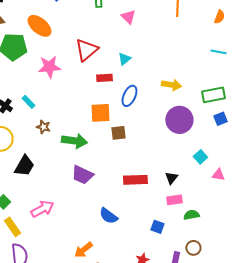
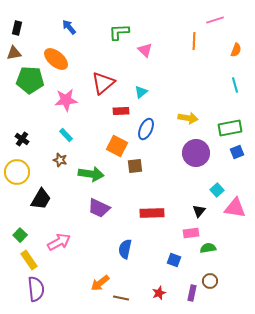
cyan line: (218, 52) -> (235, 85), turned 63
cyan rectangle: (28, 102) -> (66, 135), moved
orange square: (100, 113) -> (117, 146), turned 30
pink triangle: (218, 175) -> (235, 208), size x1.6
black triangle: (171, 178) -> (199, 211), moved
blue semicircle: (108, 216) -> (125, 249), turned 66

